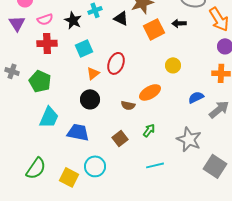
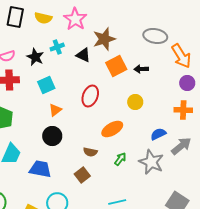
black arrow: (179, 23) -> (141, 69), moved
red ellipse: (116, 63) -> (90, 96), moved
brown semicircle: (128, 105) -> (90, 152), moved
green arrow: (149, 130) -> (120, 159), moved
gray star: (189, 139) -> (151, 162), moved

